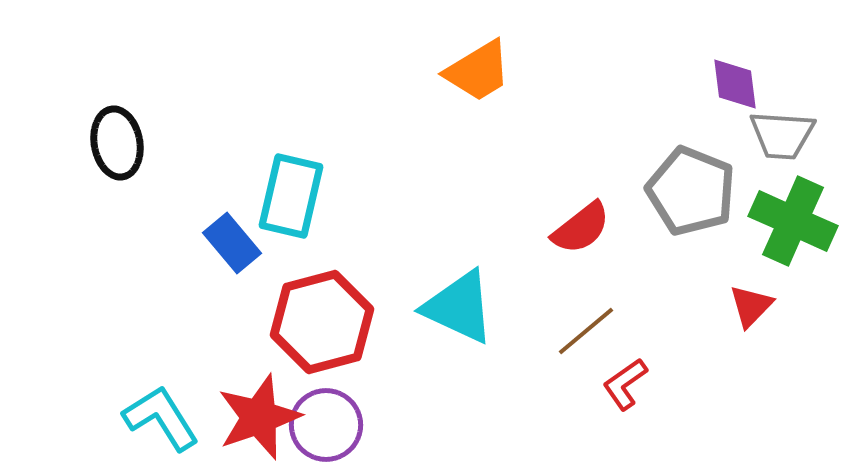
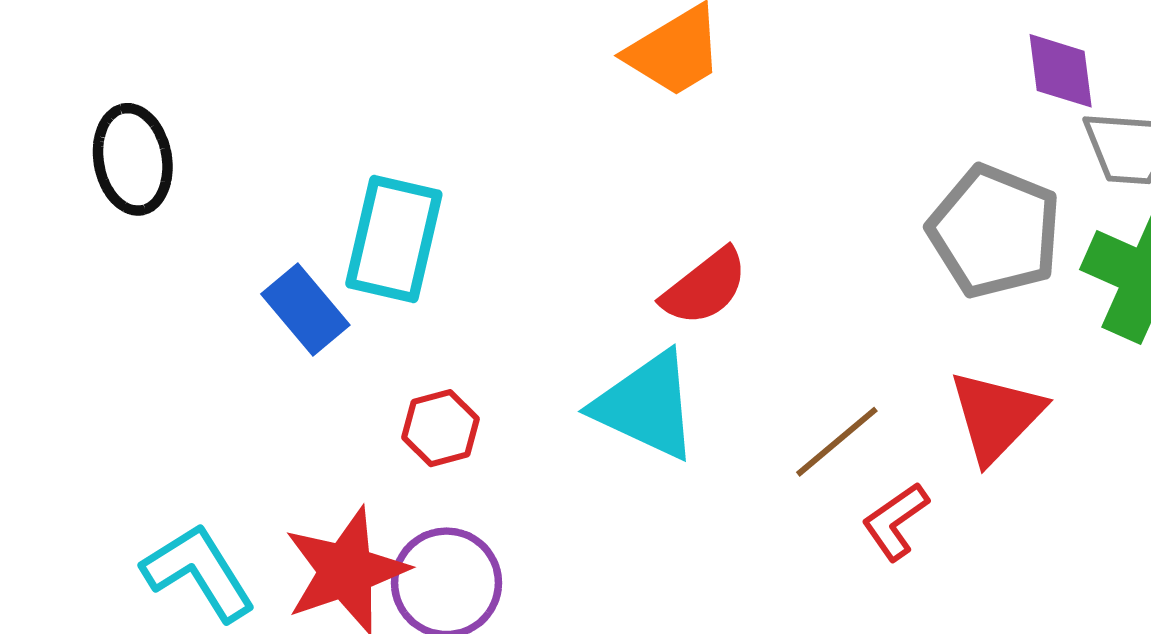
red semicircle: (581, 228) -> (705, 287), moved
red triangle: (751, 306) -> (996, 416), moved, size x1.5
red hexagon: (322, 322) -> (441, 428), size x0.5

